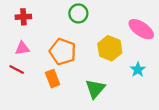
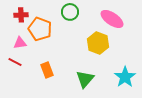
pink ellipse: (141, 29) -> (112, 19), moved
orange pentagon: (63, 52) -> (40, 29), moved
cyan star: (138, 70) -> (125, 77), moved, size x1.5

